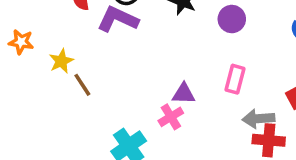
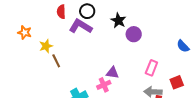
purple circle: (232, 19) -> (134, 34), moved
pink rectangle: (235, 79) -> (151, 68), moved

